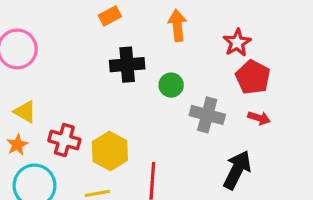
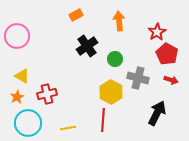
black cross: (127, 65) -> (87, 46), turned -30
red cross: (64, 140) -> (47, 94), turned -30
yellow hexagon: (110, 151) -> (111, 92), moved

